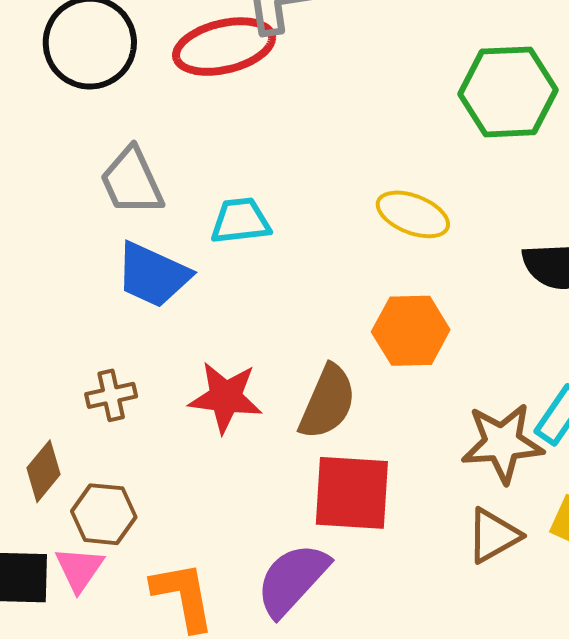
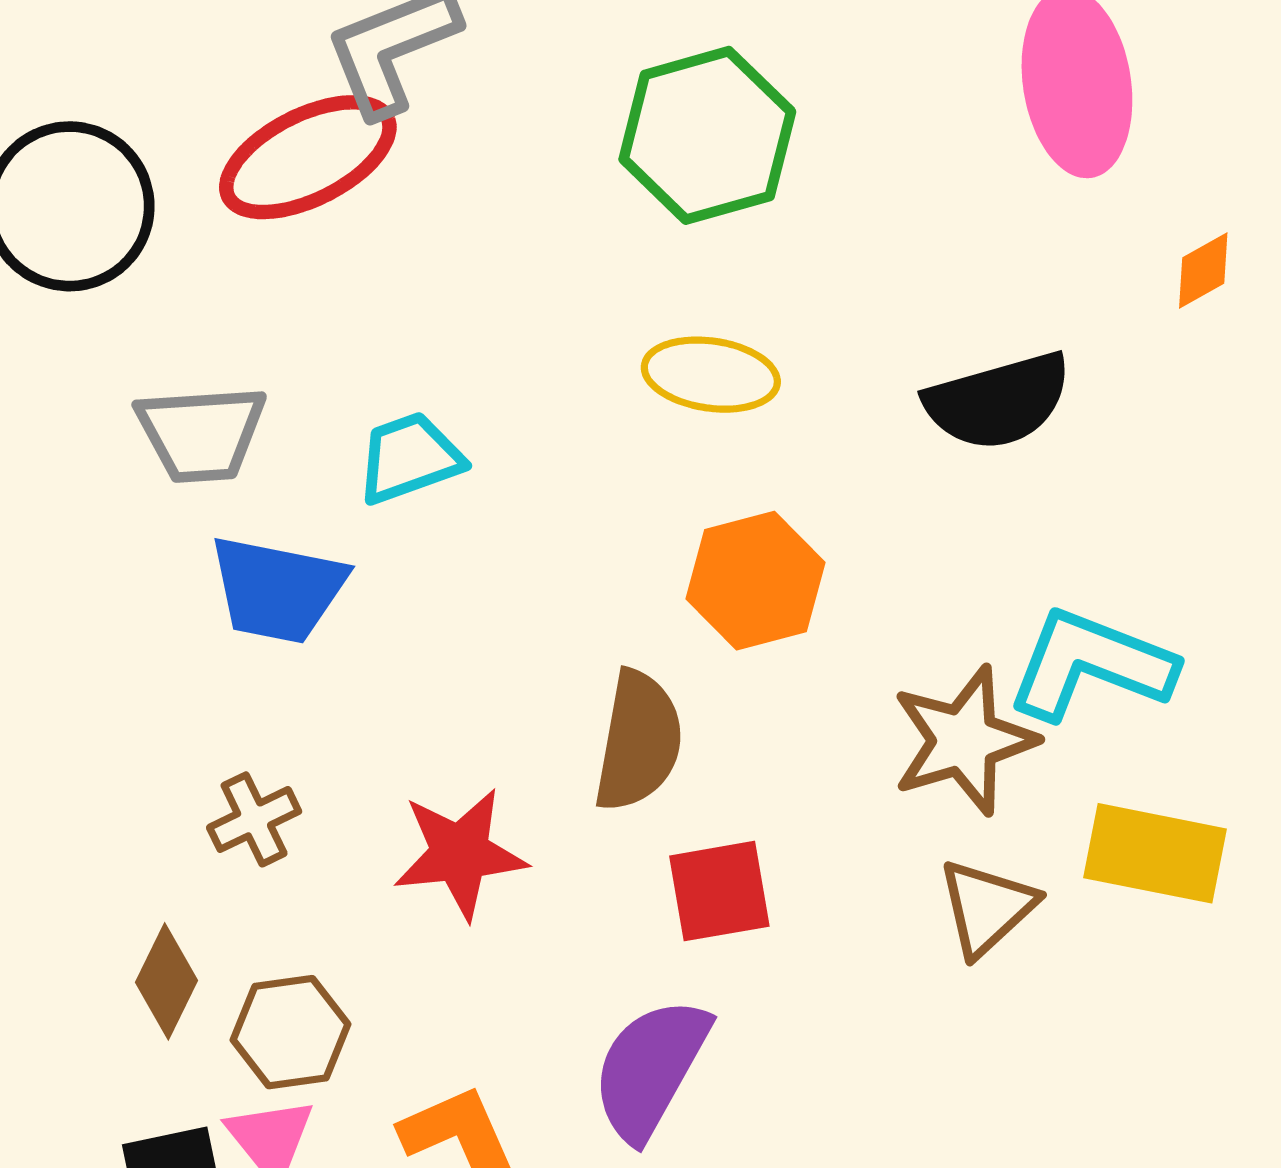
green hexagon: (508, 92) -> (707, 135), moved
gray trapezoid: (132, 181) -> (201, 433), turned -56
red star: (225, 397) -> (460, 853), moved
red square: (352, 493) -> (719, 891), size x0.7

